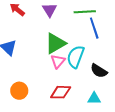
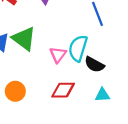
green triangle: (55, 43) -> (24, 39), moved, turned -50
black semicircle: (99, 71) -> (94, 65), moved

